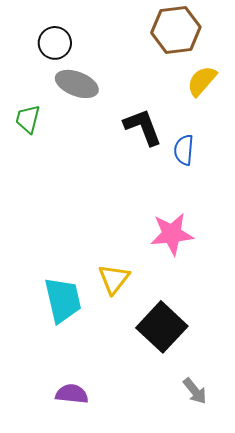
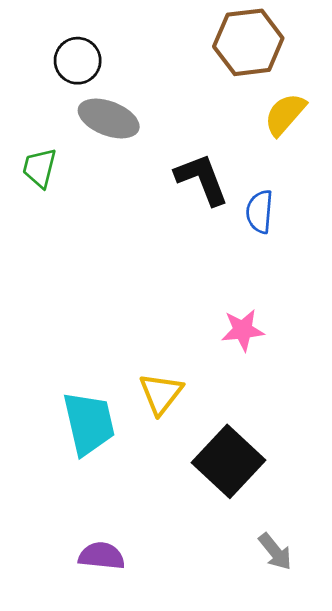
pink star: (172, 234) -> (243, 330), size x0.7

